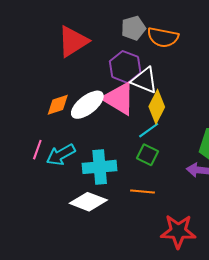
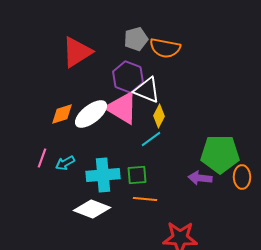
yellow diamond: (157, 107) -> (159, 116), size x0.7
cyan arrow: (61, 155) -> (65, 163), size x0.7
green square: (148, 155) -> (137, 175), moved, turned -30

